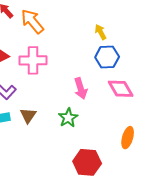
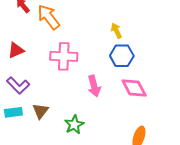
pink cross: (33, 60) -> (64, 56), moved
green star: (68, 118) -> (74, 125), moved

